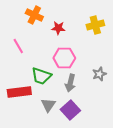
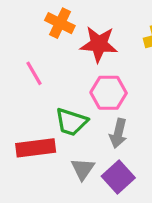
red star: (58, 28) -> (99, 44), size x1.6

